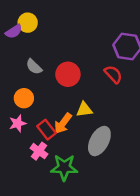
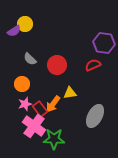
red semicircle: (113, 74) -> (93, 65), turned -70
pink star: (18, 123) -> (25, 104), moved
gray ellipse: (99, 141) -> (95, 116), moved
pink cross: (39, 151) -> (34, 126), size x1.6

